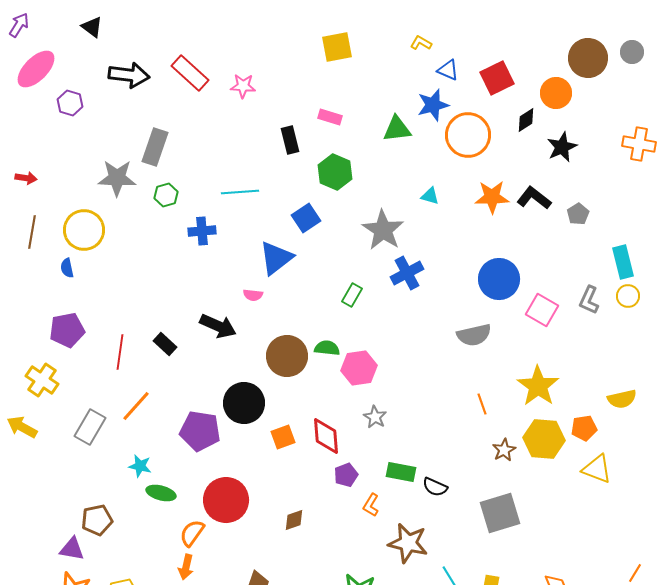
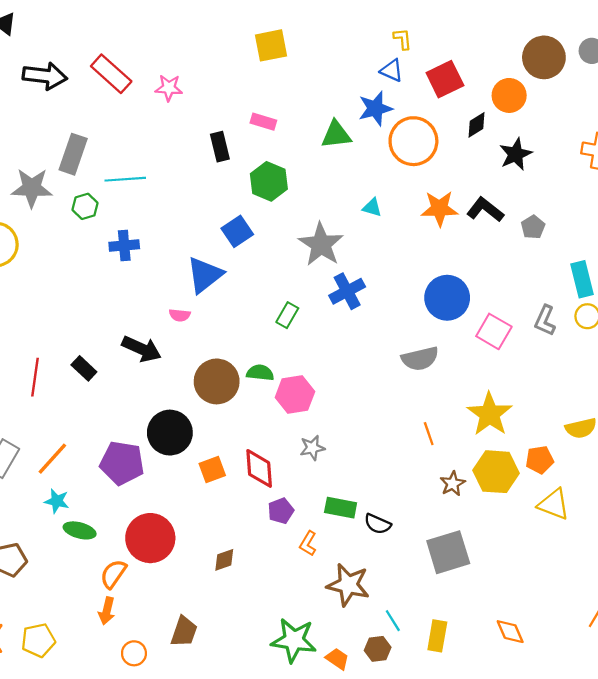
yellow L-shape: (421, 43) -> (403, 39), moved, turned 55
cyan line: (240, 192) -> (125, 179), moved
orange line: (136, 406) -> (52, 459), moved
gray star: (375, 417) -> (312, 448), turned 30

